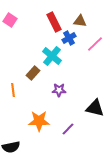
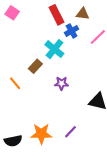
orange line: (13, 90) -> (15, 83), turned -32
orange star: (39, 121) -> (41, 134), moved
purple line: (68, 129) -> (71, 132), moved

